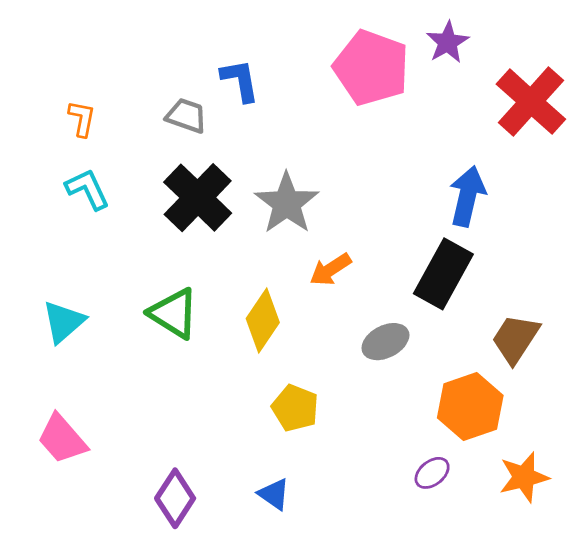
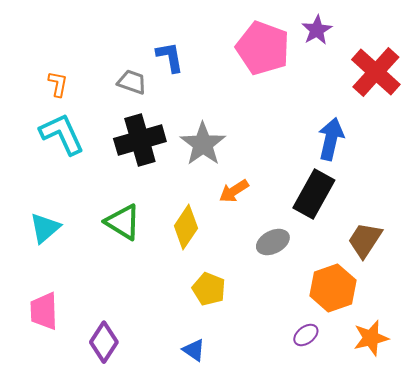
cyan L-shape: (88, 189) -> (62, 134), size x1.4
black cross: (198, 198) -> (140, 140), turned 30
pink trapezoid: (62, 439) -> (44, 311), turned 39
purple diamond: (175, 498) -> (104, 342), moved

